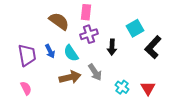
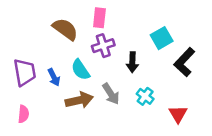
blue arrow: (50, 51) -> (54, 77), moved
cyan cross: (122, 87) -> (145, 96), moved
pink semicircle: (26, 88) -> (23, 114), turned 32

